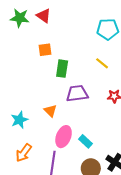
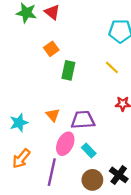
orange square: (45, 50) -> (51, 49), turned -32
purple trapezoid: (77, 93) -> (83, 120), moved

